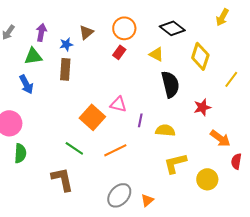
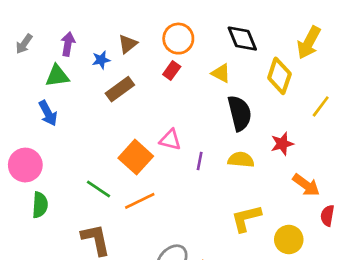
yellow arrow: (222, 17) -> (309, 43), moved, size x1.4
black diamond: (172, 28) -> (242, 39), turned 30
brown rectangle: (65, 69) -> (120, 89), moved, turned 50
yellow semicircle: (165, 130) -> (241, 160), moved
green line: (74, 148) -> (98, 189), moved
orange line: (115, 150) -> (140, 201), moved

